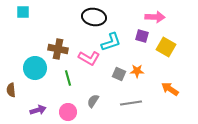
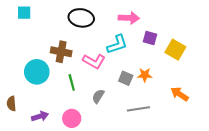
black ellipse: (94, 17) -> (81, 18), moved
pink arrow: (155, 17) -> (129, 18), moved
brown semicircle: (11, 90) -> (11, 104), moved
gray semicircle: (93, 101) -> (98, 96), moved

